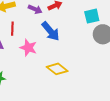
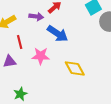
yellow diamond: (57, 69) -> (75, 68), turned 40

